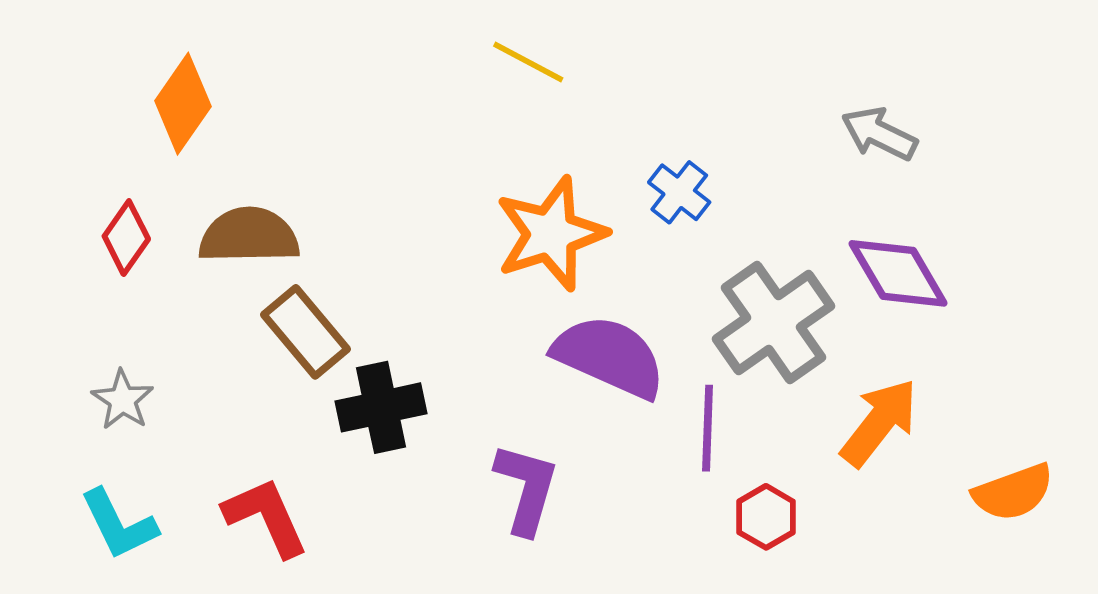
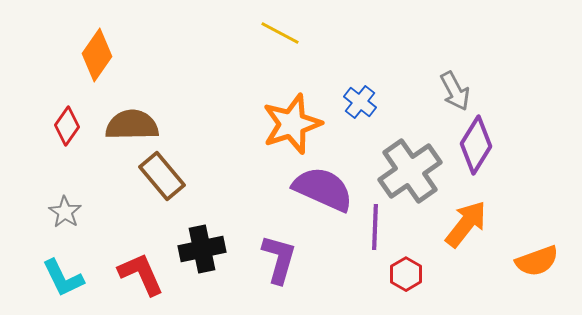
gray arrow: (879, 134) -> (455, 91), moved, turned -144
purple diamond: (898, 273) -> (476, 145), turned 62
black cross: (381, 407) -> (202, 249), moved

